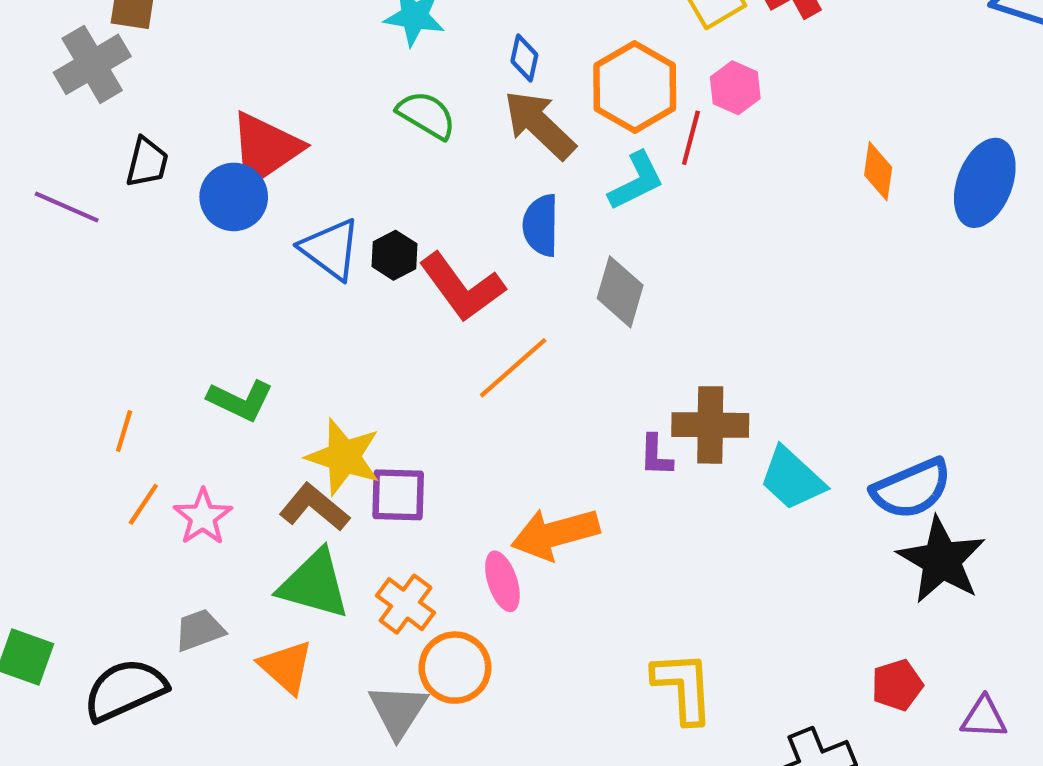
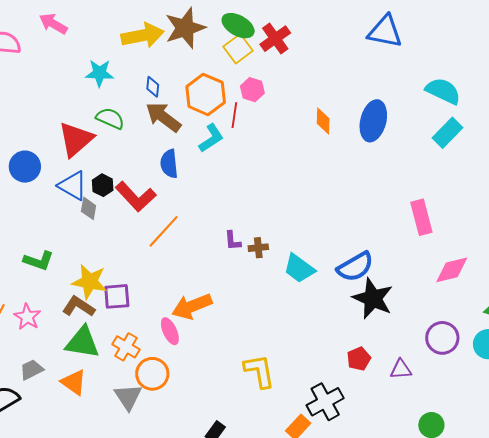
red triangle: (265, 149) -> (76, 139), moved
gray diamond: (620, 292) -> (89, 208), moved, size x0.7
brown cross: (710, 425) -> (258, 248), size x0.6
purple L-shape: (656, 455) -> (233, 241), moved

